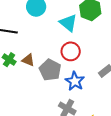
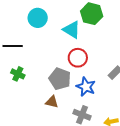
brown triangle: (28, 60) -> (52, 102), moved

